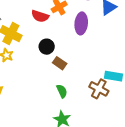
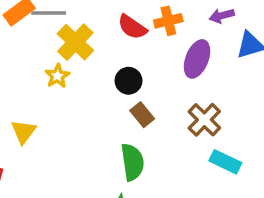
brown cross: (99, 89) -> (204, 120), moved
green semicircle: (62, 91) -> (132, 162), size x1.5

